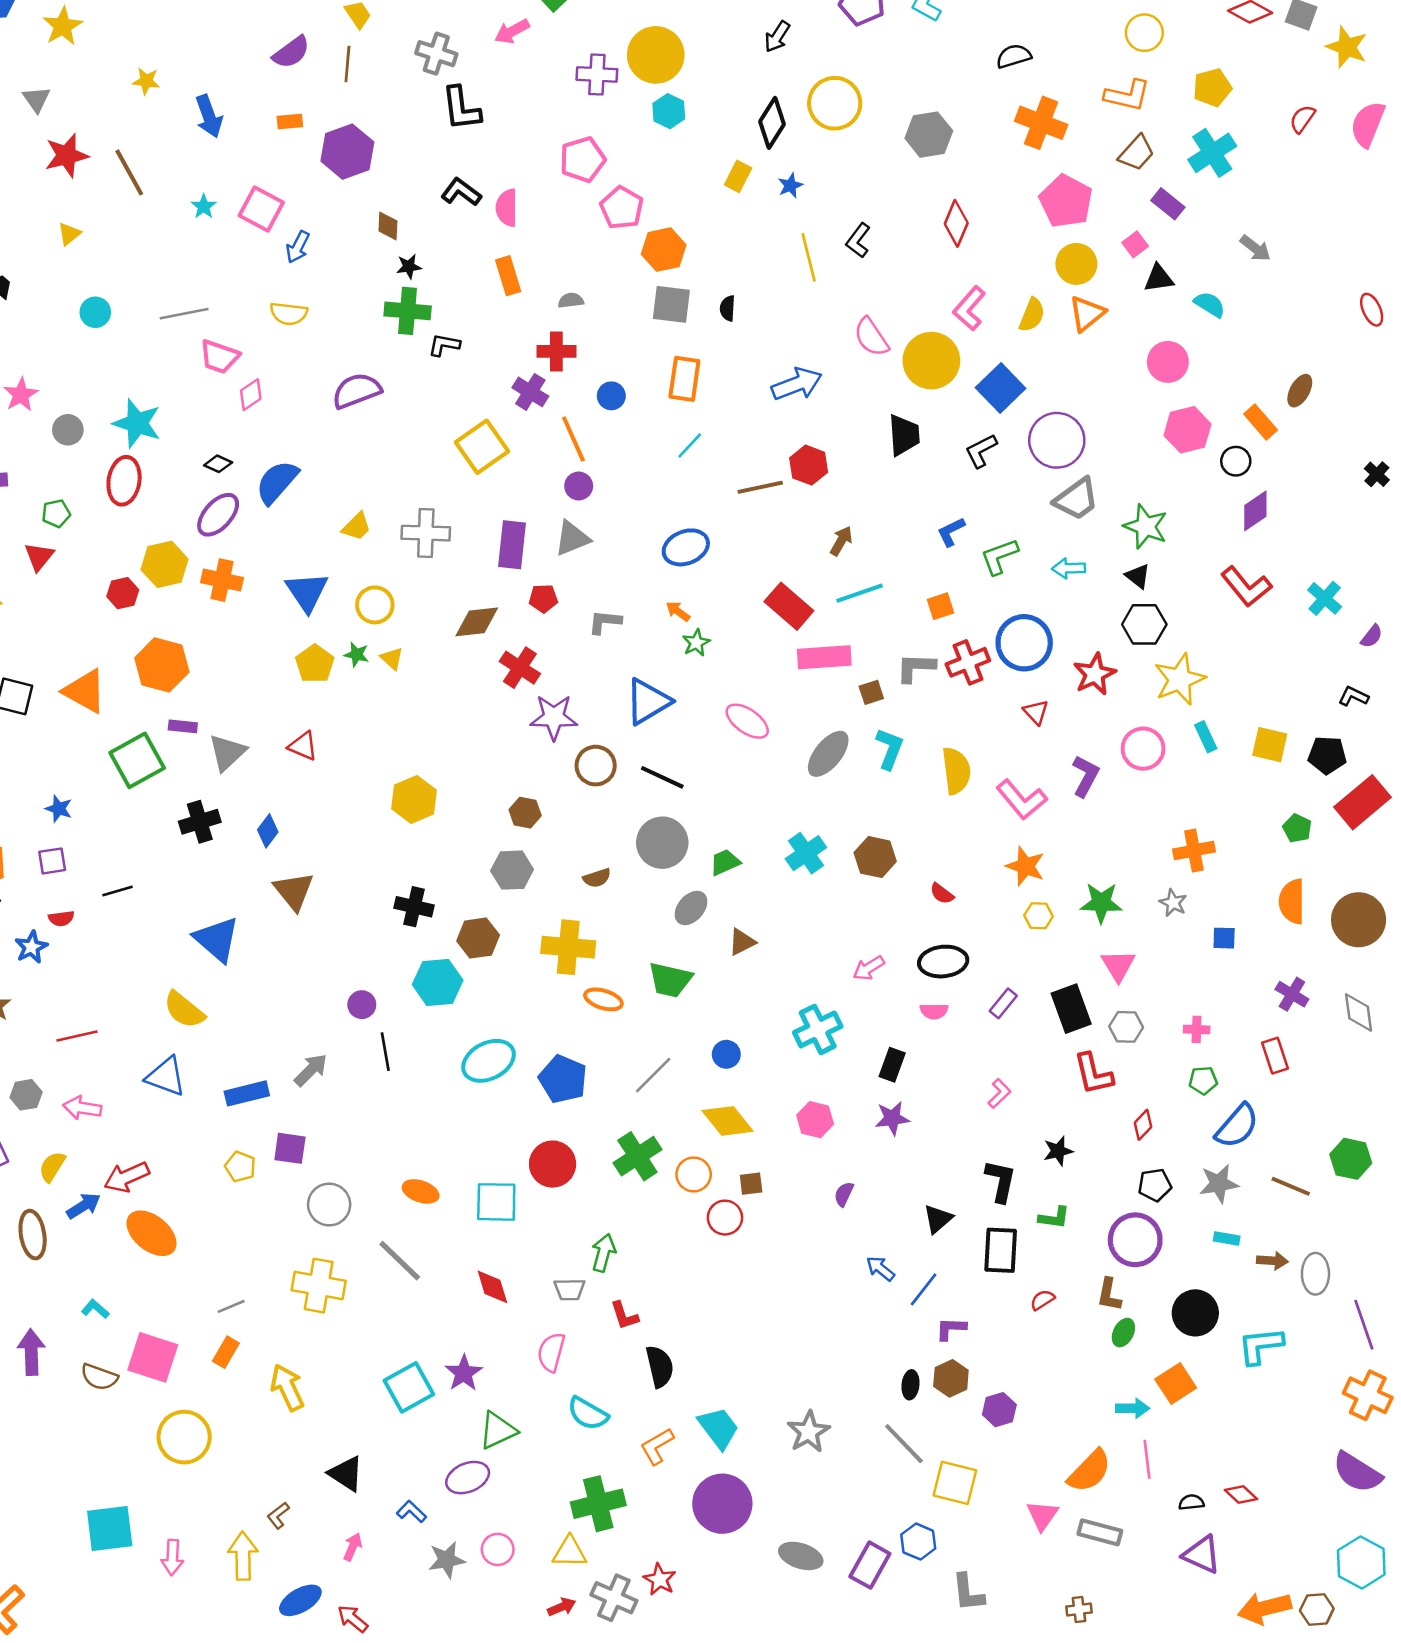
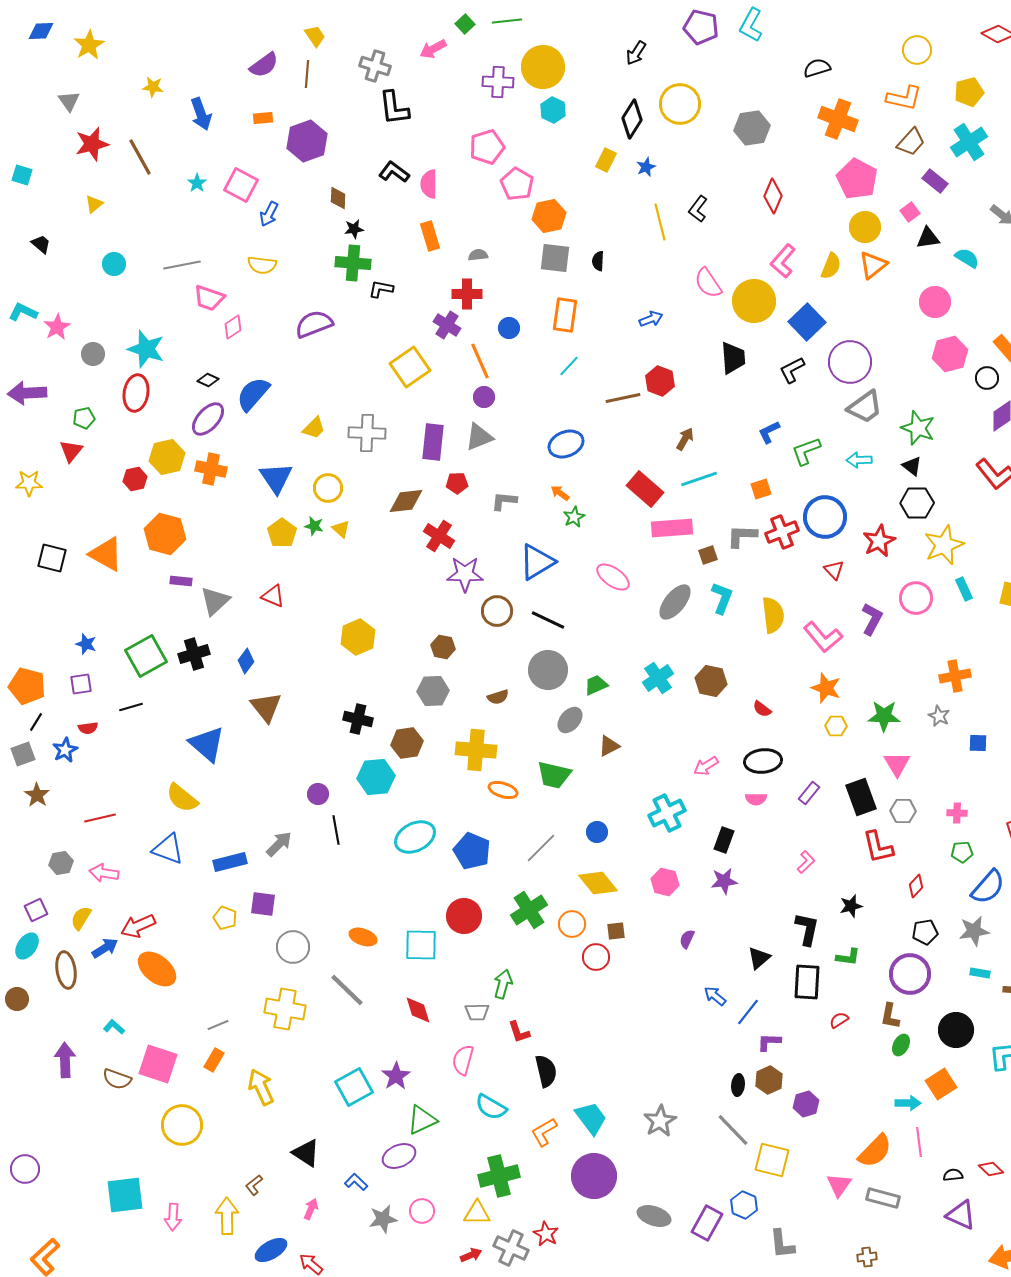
blue arrow: (797, 384) -> (651, 319), size x0.6
green square: (137, 760) -> (146, 656), moved

